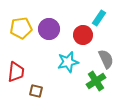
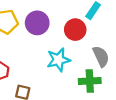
green cross: (96, 81) -> (90, 81), turned 30

